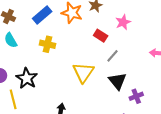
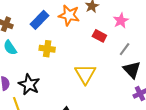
gray line: (112, 56) -> (125, 49), moved
black triangle: (117, 81) -> (132, 70), moved

